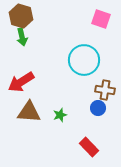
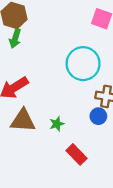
green arrow: (22, 37) -> (15, 38), turned 30
red rectangle: (89, 147) -> (76, 154), moved

